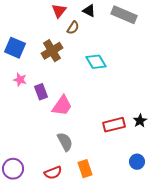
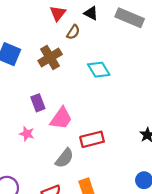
pink star: (20, 80) -> (27, 134), moved
red rectangle: (114, 125) -> (92, 139), moved
gray semicircle: (65, 142) -> (64, 158), turned 66

